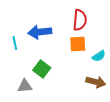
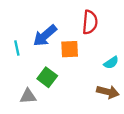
blue arrow: (40, 32) -> (45, 36), turned -35
orange square: (78, 44) -> (70, 49), moved

